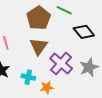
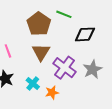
black diamond: (84, 32) -> (85, 34), turned -50
cyan cross: (28, 77) -> (33, 84), turned 32

